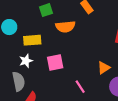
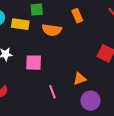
yellow rectangle: (32, 40) -> (20, 24), moved

